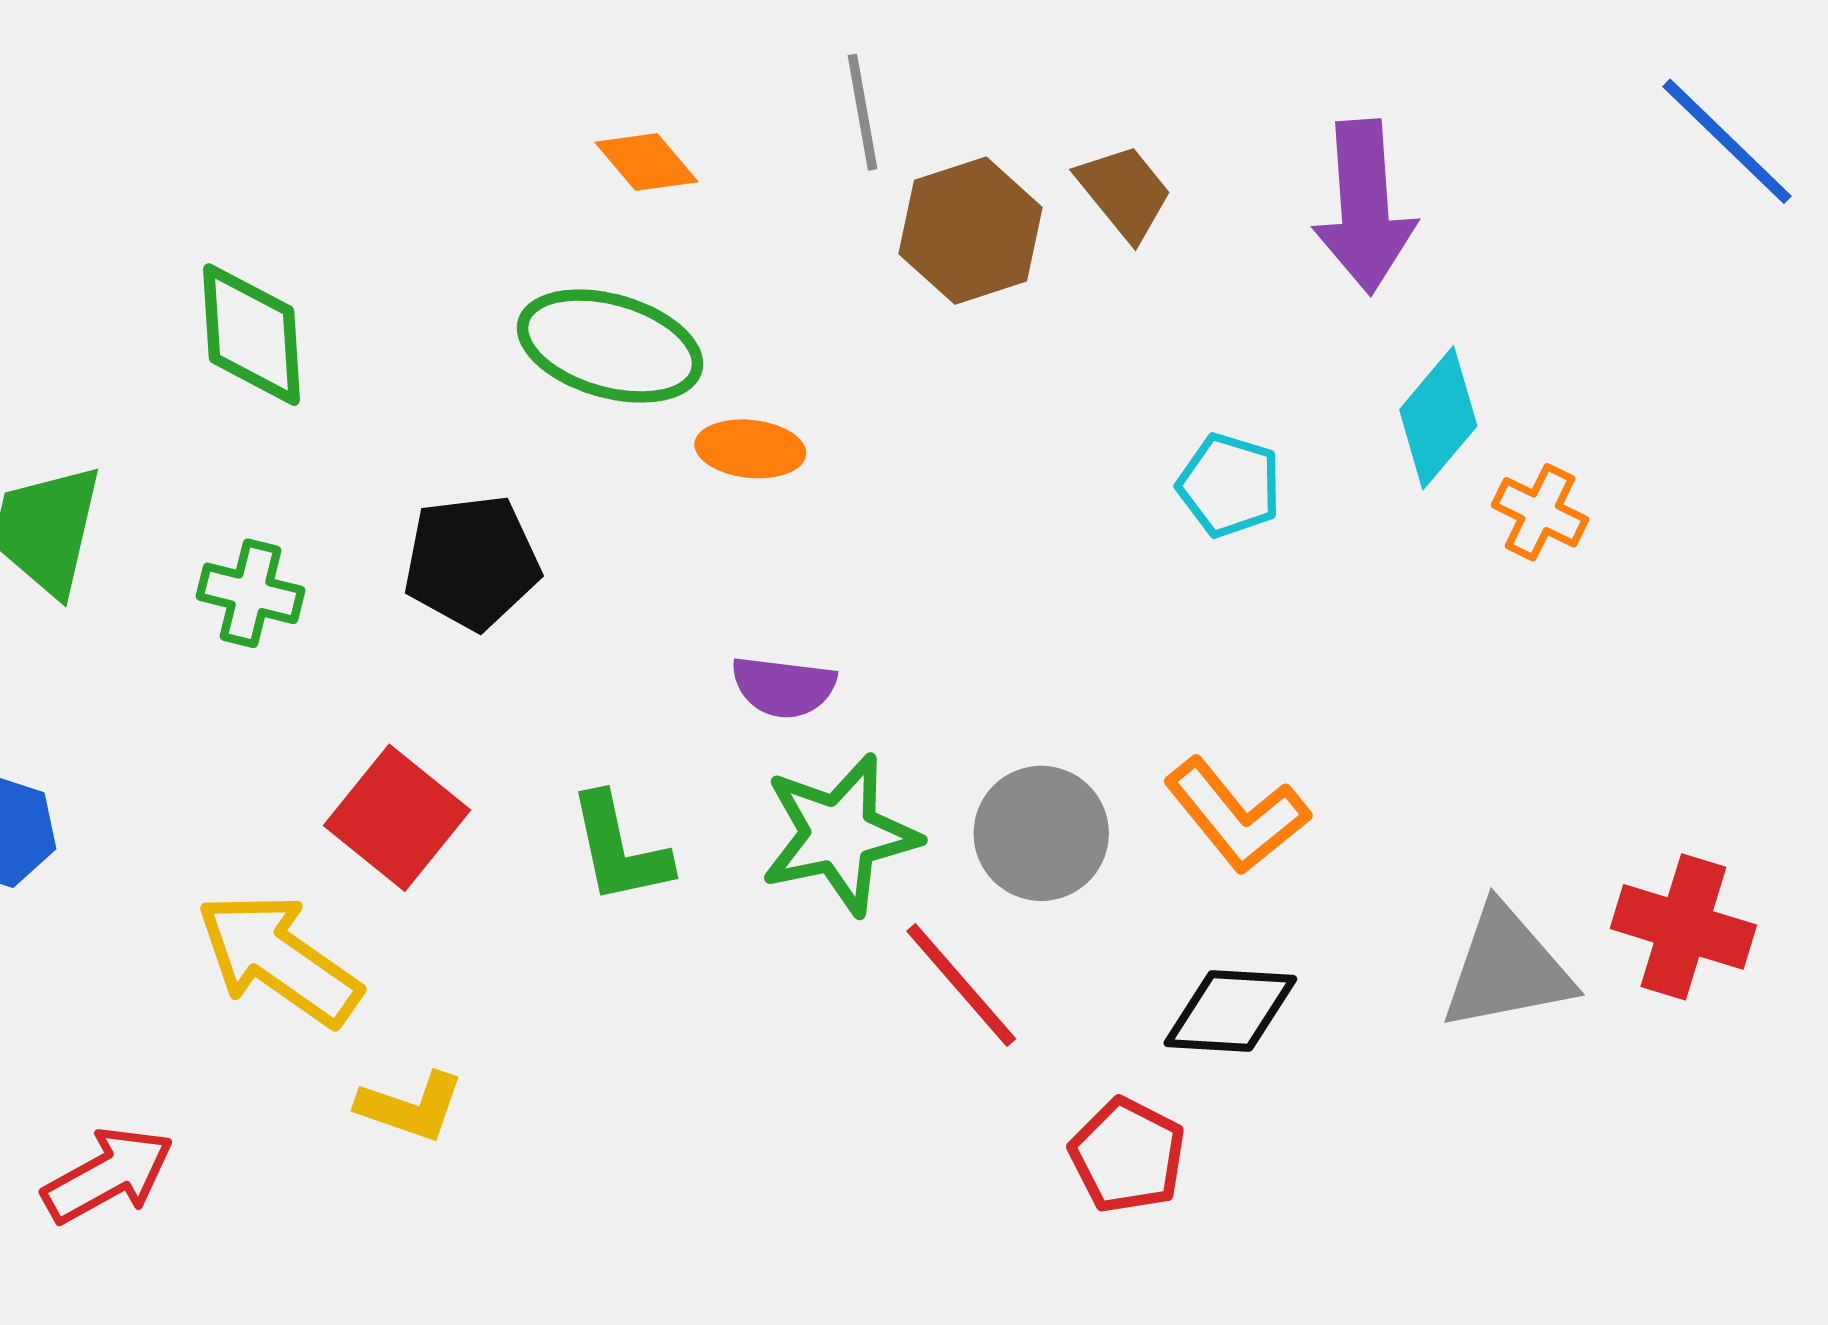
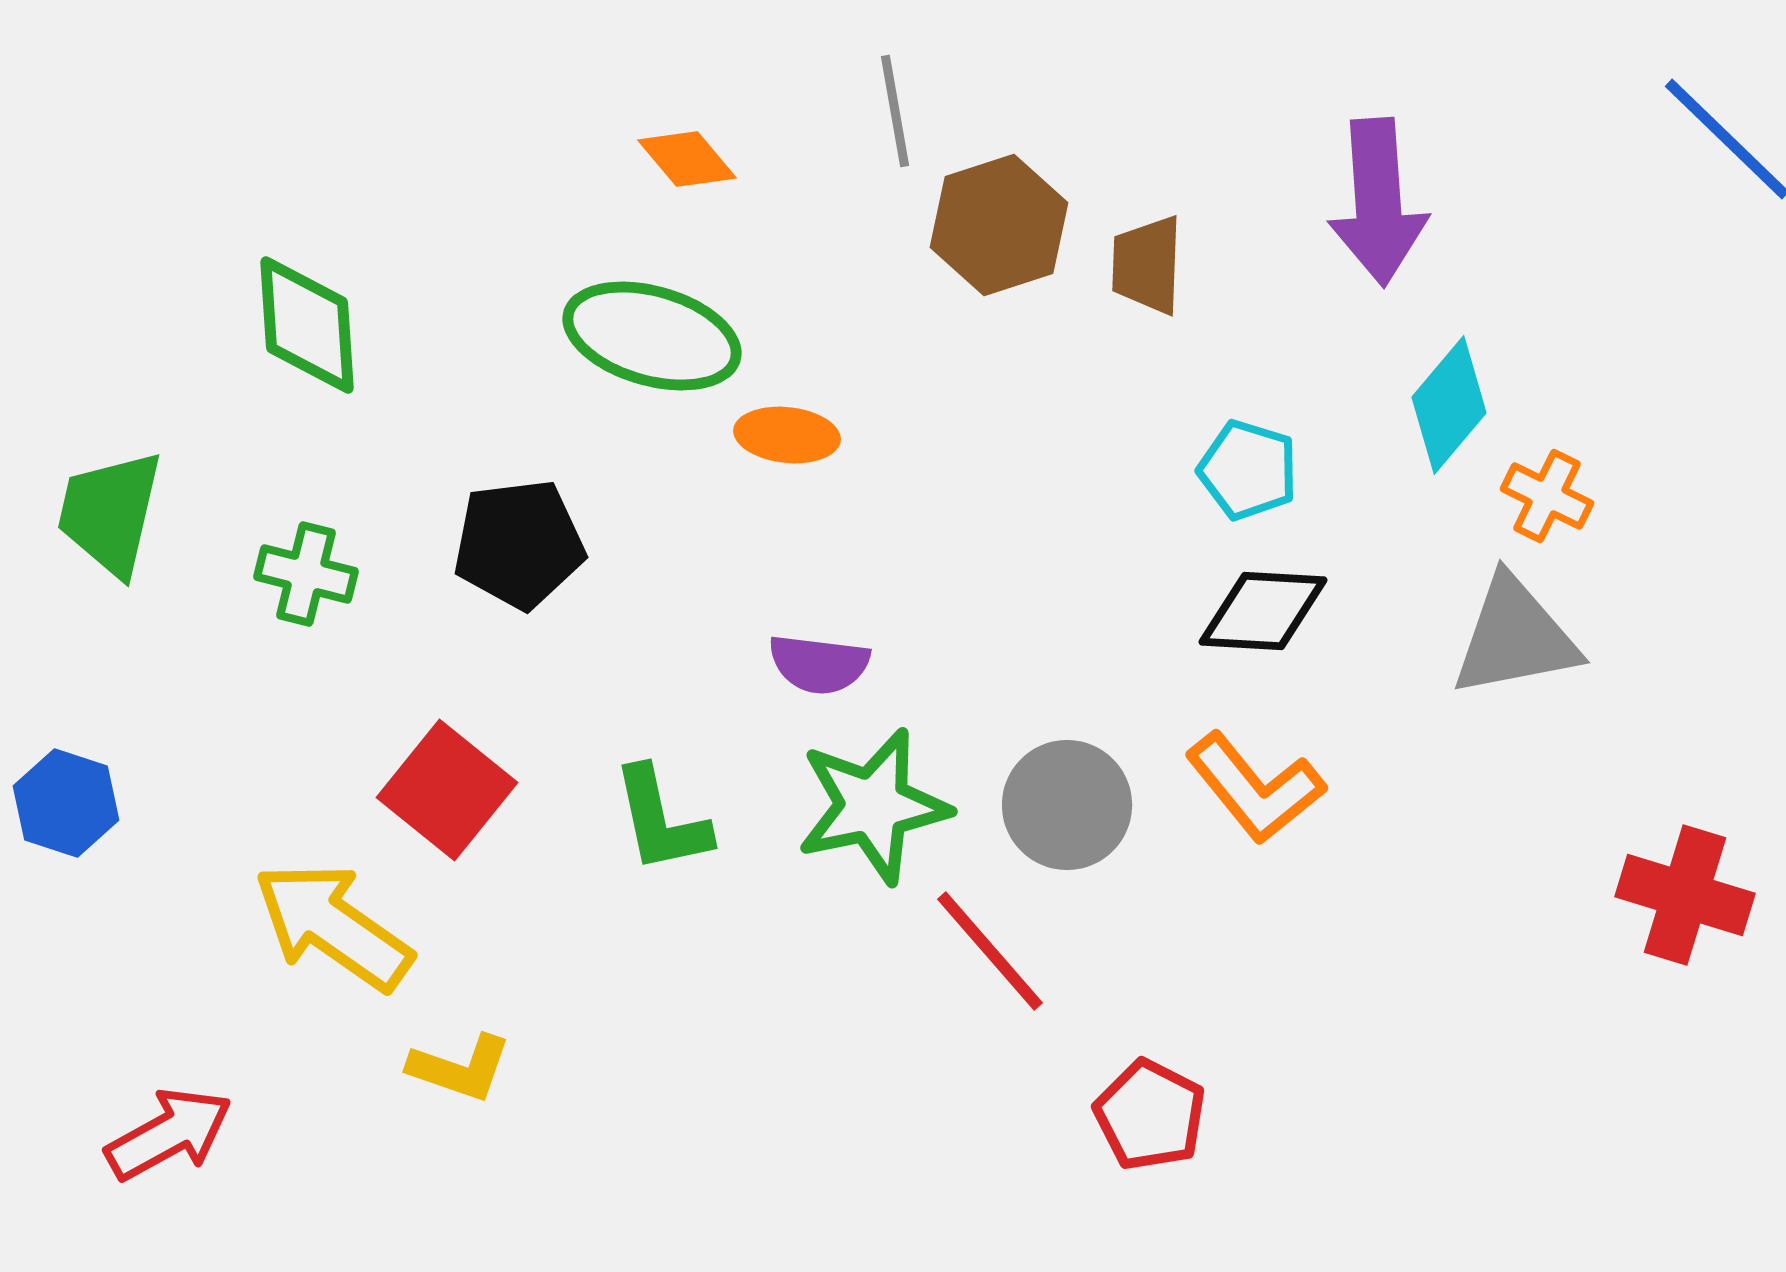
brown trapezoid: (1124, 192) -> (1147, 265), moved, turned -139
gray triangle: (1507, 968) -> (1515, 637), moved
black diamond: (1230, 1011) -> (1263, 611), moved

